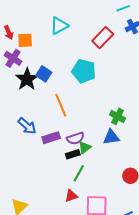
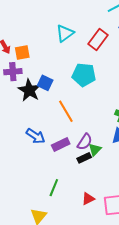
cyan triangle: (59, 26) -> (65, 33), moved
purple cross: (13, 58) -> (13, 72), turned -30
purple semicircle: (75, 138) -> (85, 142), turned -30
green line: (79, 173) -> (54, 188), moved

